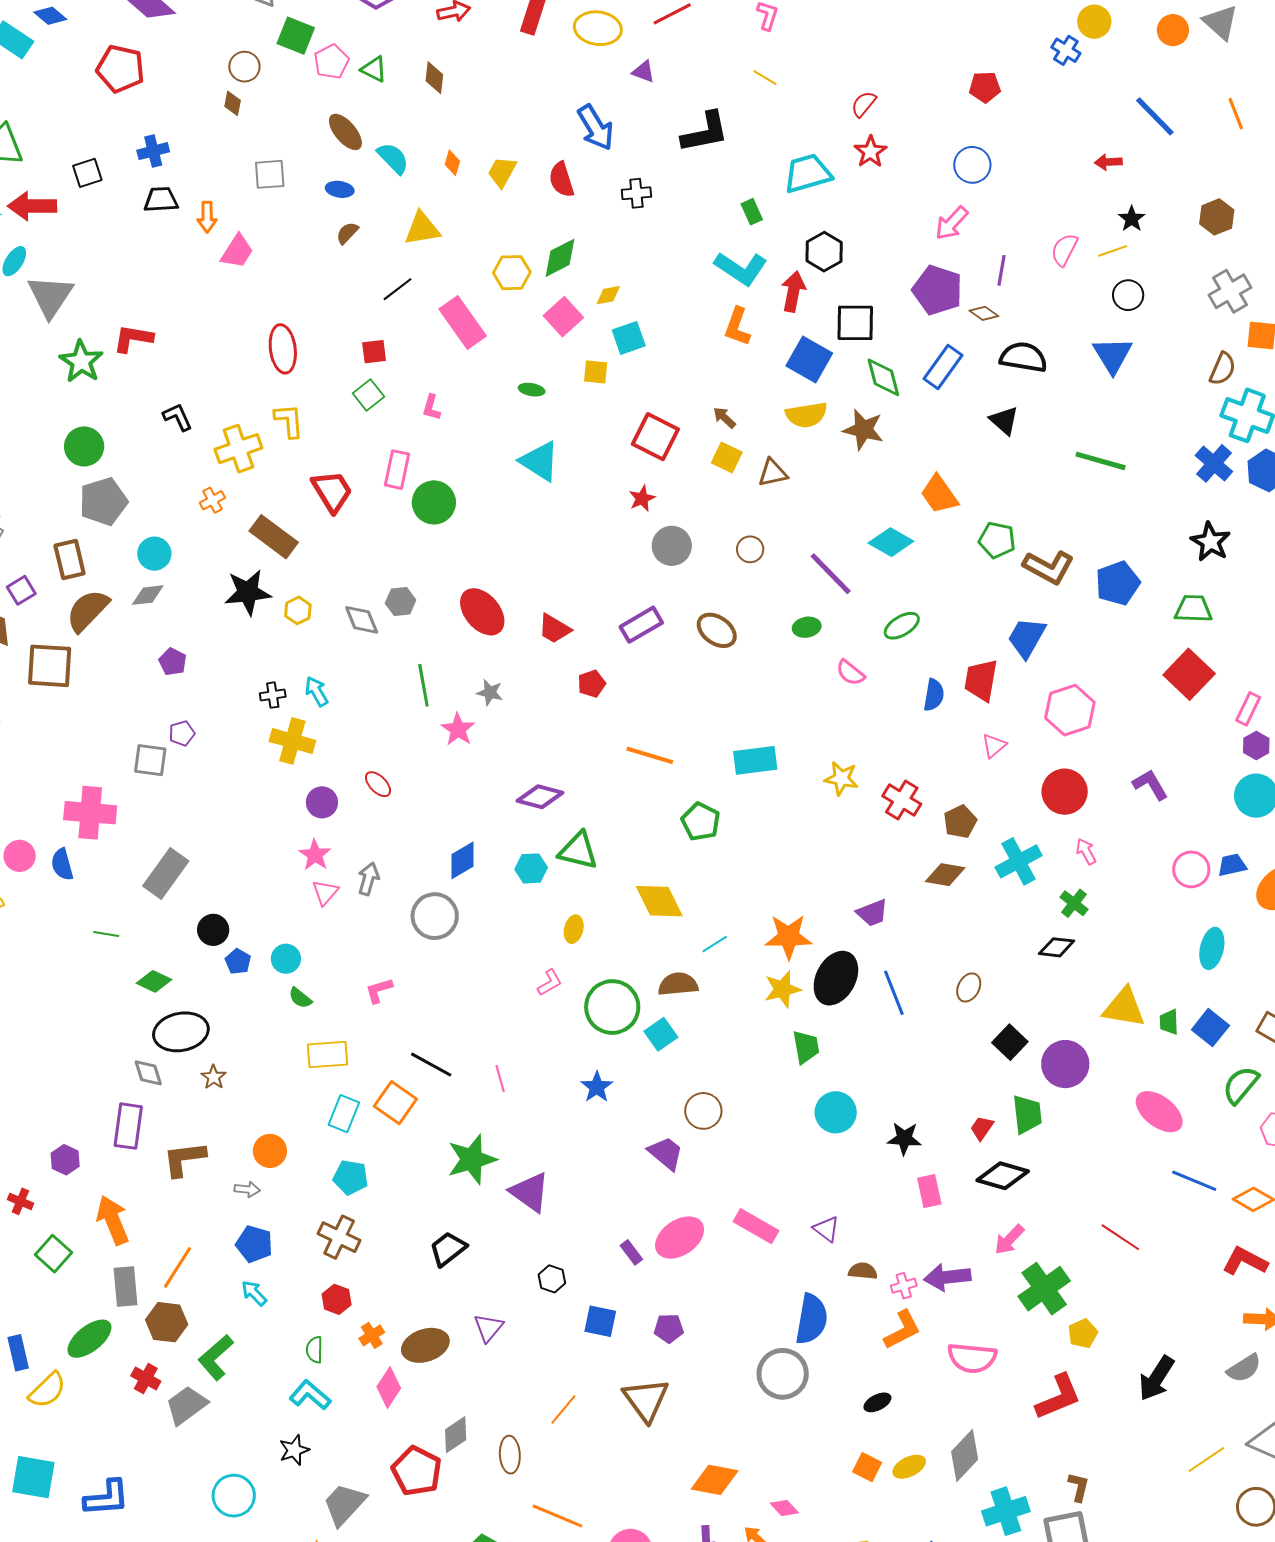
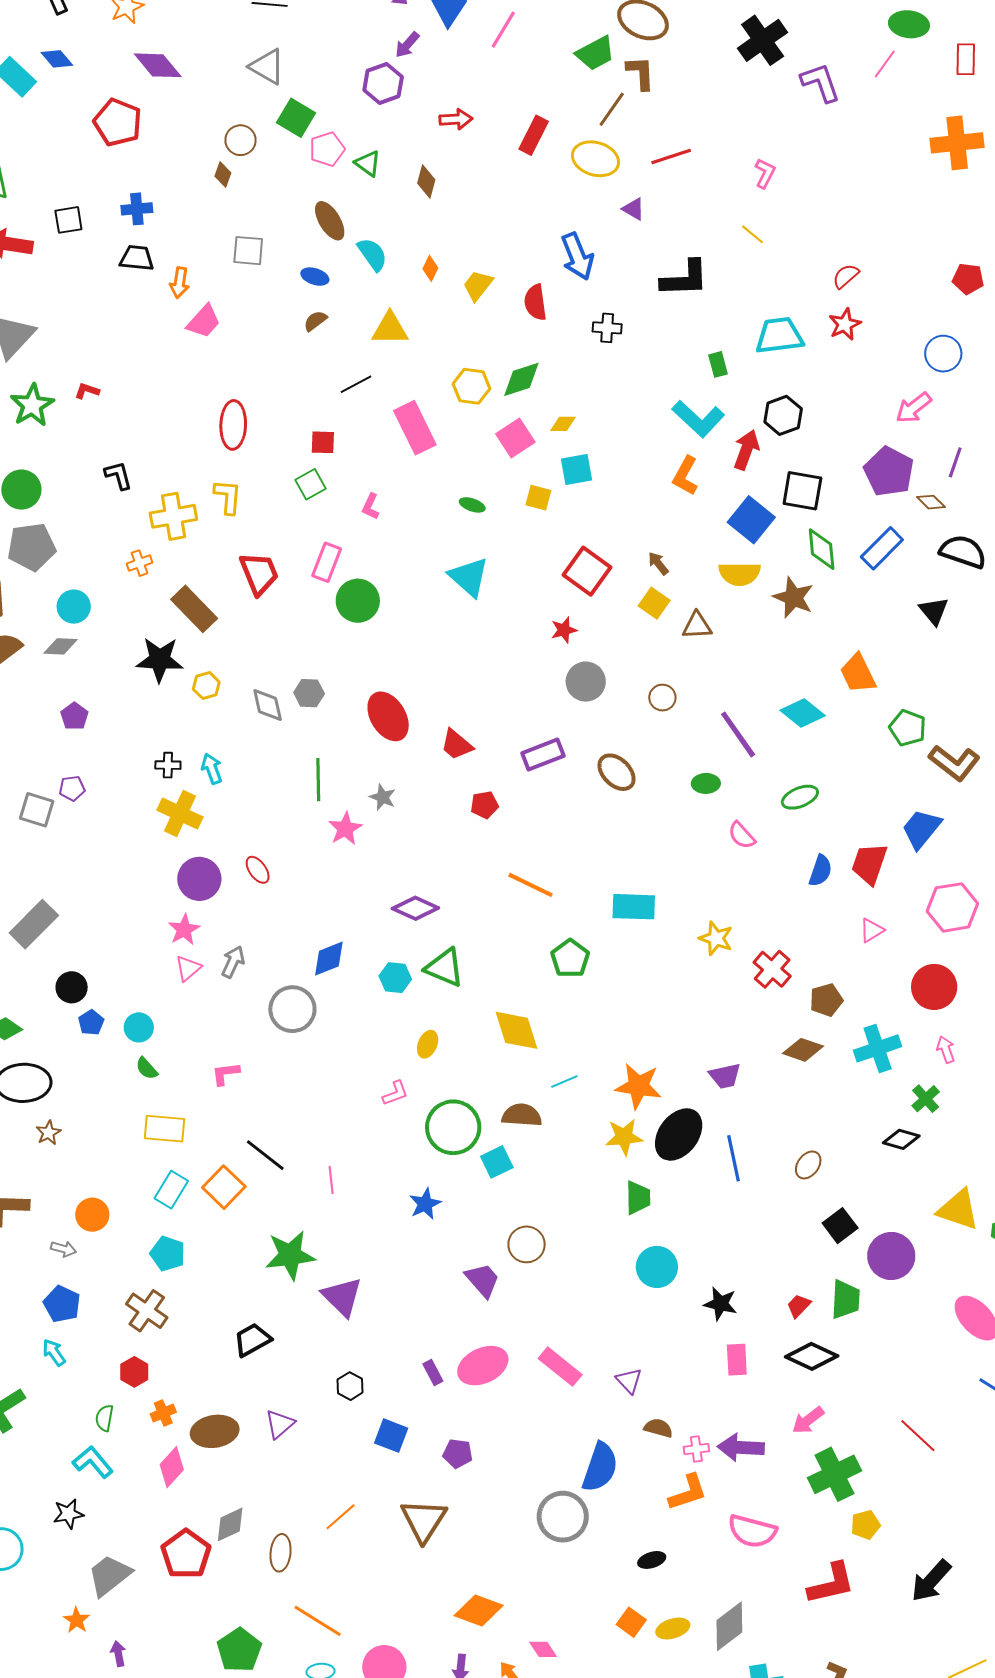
red L-shape: (133, 338) -> (87, 391), size x0.6
purple circle: (322, 802) -> (199, 879), size x1.4

